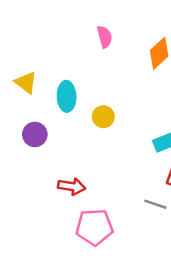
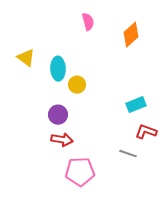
yellow circle: (103, 117) -> (77, 85), moved
purple circle: (35, 134) -> (58, 115), moved

